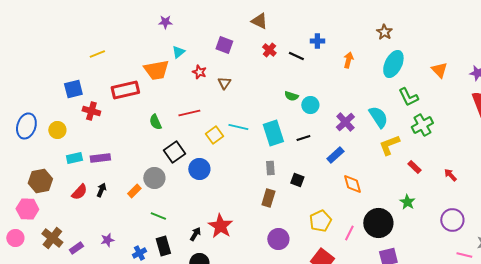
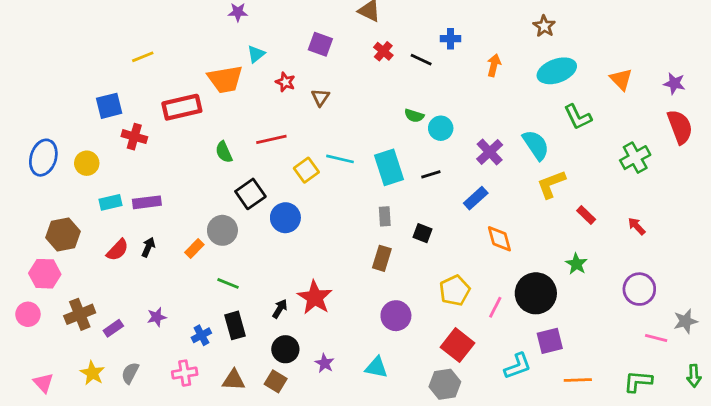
cyan ellipse: (393, 64) -> (557, 71), turned 44
green cross: (422, 125) -> (635, 158), moved
brown cross: (52, 238) -> (80, 314), turned 30

